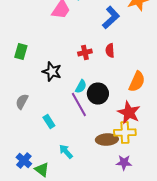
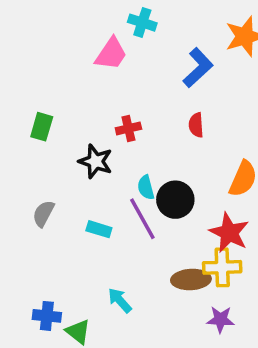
red cross: (85, 53) -> (128, 128), moved
cyan semicircle: (81, 87) -> (146, 187), turned 136
cyan rectangle: (49, 122) -> (99, 229), moved, turned -40
blue cross: (24, 161) -> (47, 316), turned -35

